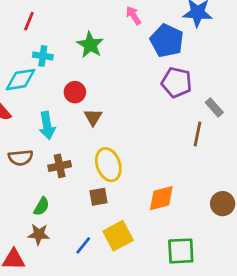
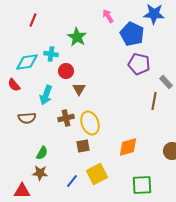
cyan cross: (43, 56) -> (51, 54), moved
cyan arrow: (47, 126) -> (46, 95), turned 30
brown cross: (60, 166) -> (66, 118), moved

